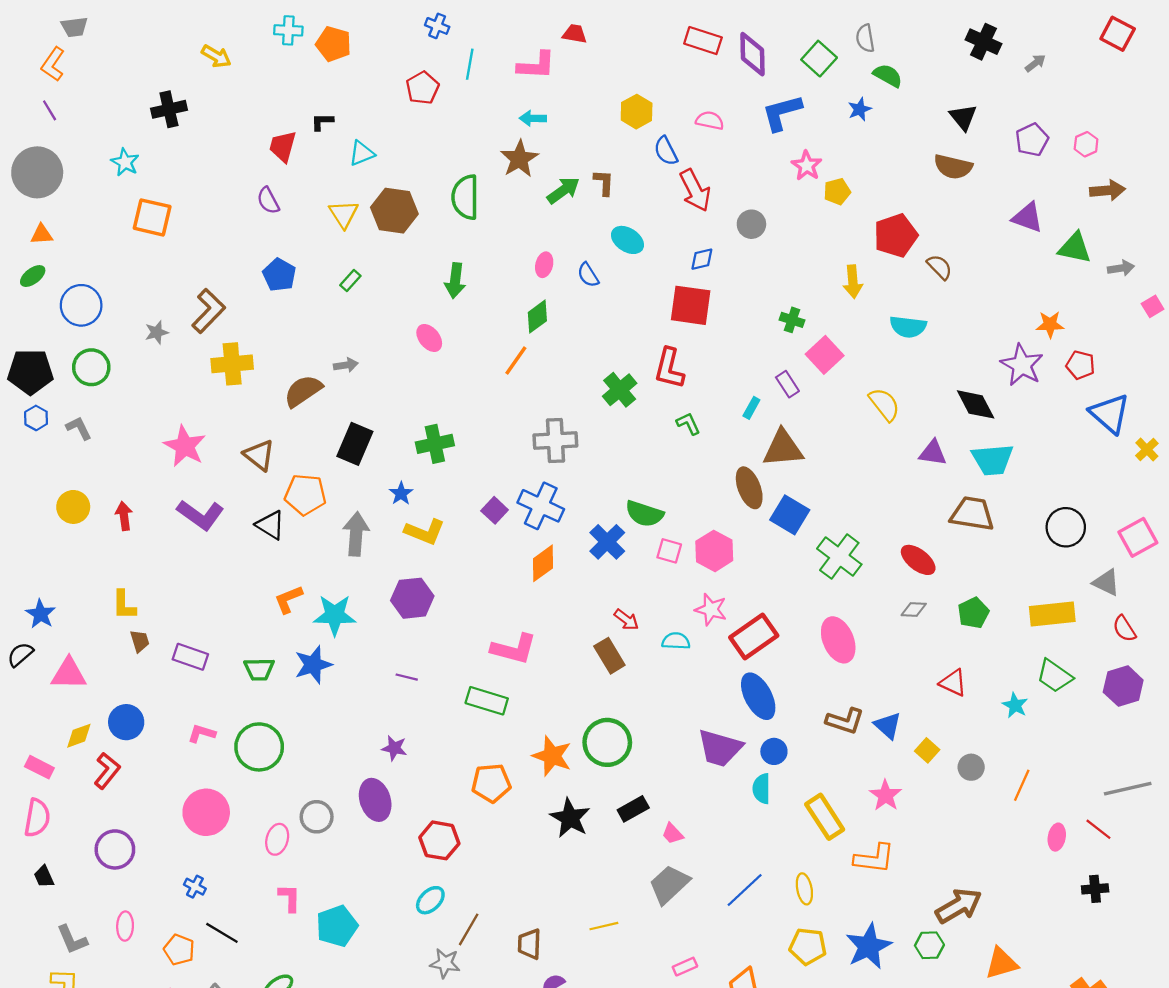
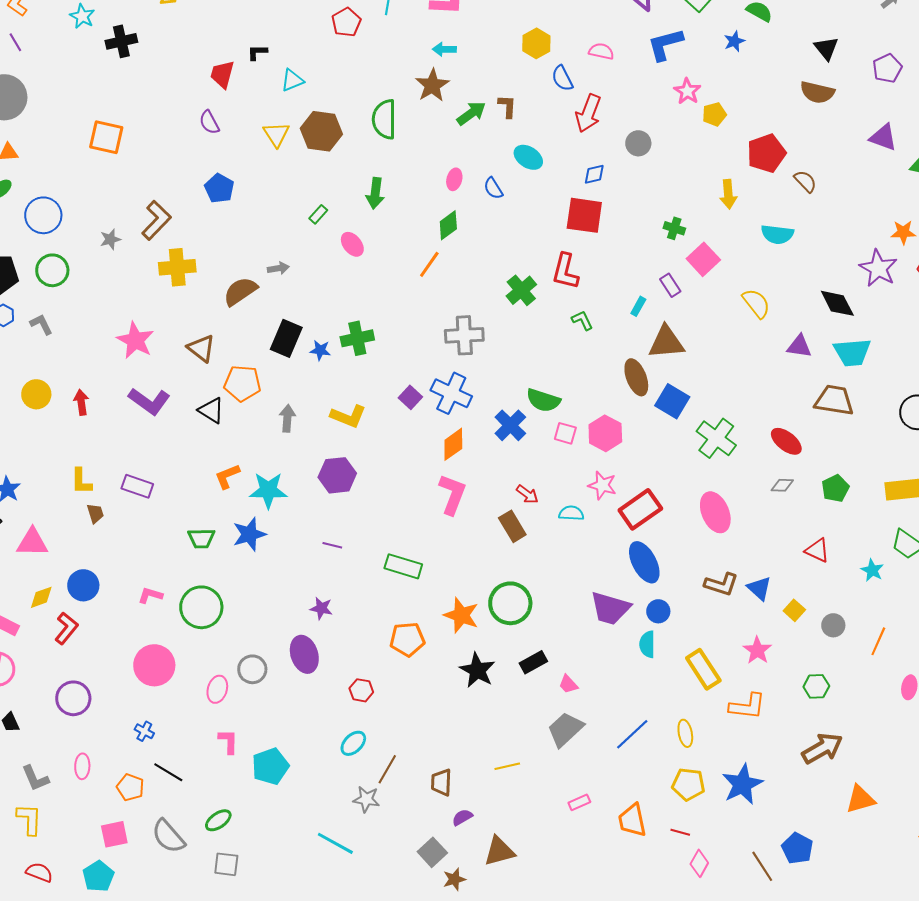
cyan star: (125, 162) -> (82, 16), moved
red arrow: (695, 190) -> (588, 113), turned 48
green rectangle: (350, 281) -> (318, 214), moved
blue star: (401, 493) -> (320, 350), moved, turned -30
gray arrow: (356, 534) -> (287, 418), size x0.7
pink L-shape: (514, 649) -> (452, 494), moved, turned -84
purple rectangle: (190, 657) -> (137, 486), moved
red hexagon: (439, 840) -> (361, 690), size x0.7
green hexagon: (929, 945) -> (816, 686), moved

